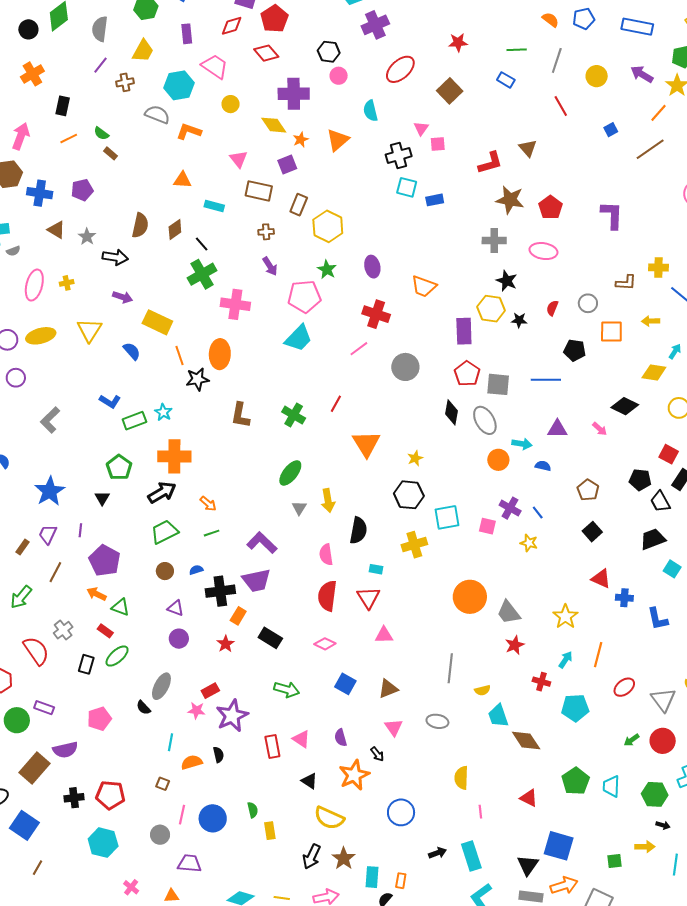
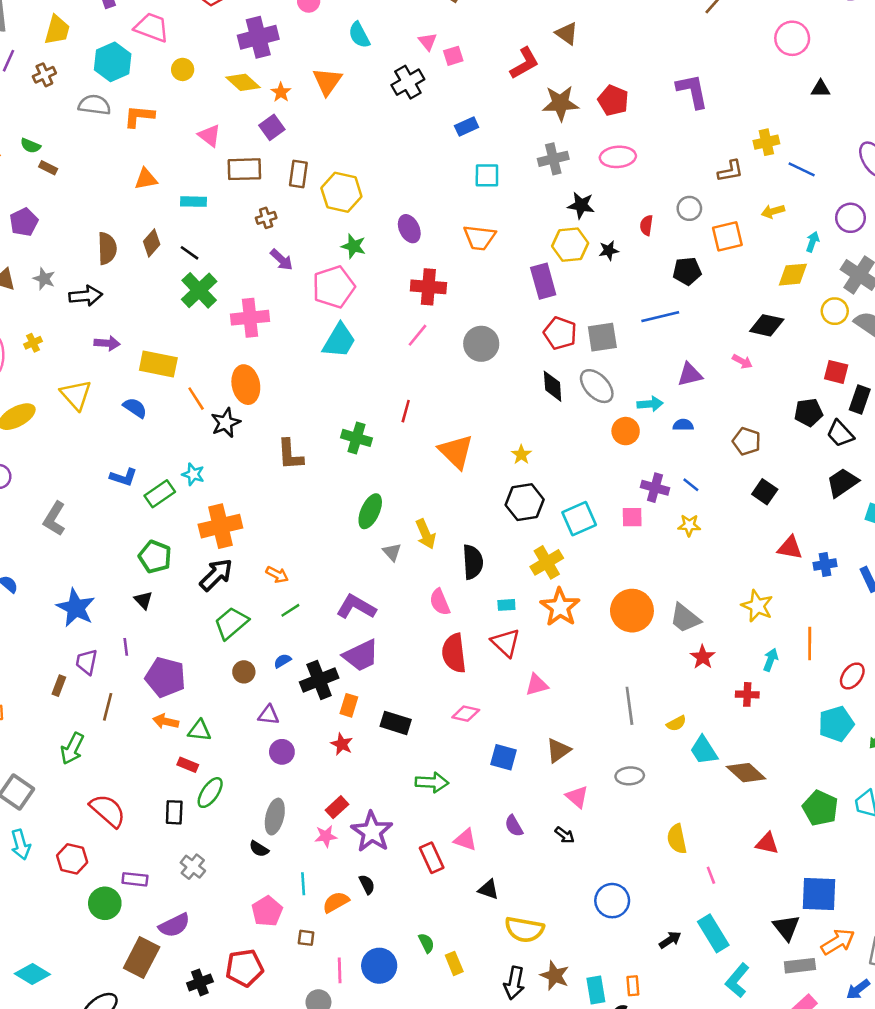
cyan square: (407, 187) -> (487, 175), moved
gray cross: (63, 630) -> (193, 867), moved
cyan pentagon: (575, 708) -> (836, 724), moved
pink pentagon: (99, 719) -> (267, 911), moved
orange star: (354, 775) -> (560, 607), moved

